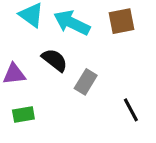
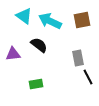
gray rectangle: (86, 82) -> (78, 58), moved, turned -42
green rectangle: (23, 115) -> (36, 84), moved

